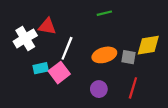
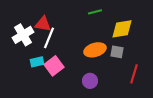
yellow diamond: (148, 45) -> (122, 29), moved
white line: (67, 48) -> (49, 38), moved
red line: (133, 88) -> (134, 74), moved

